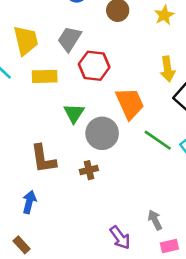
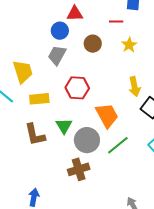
gray trapezoid: (69, 39) -> (57, 55), moved
green line: (158, 140) -> (118, 145), moved, turned -70
brown L-shape: (43, 159) -> (35, 135), moved
brown cross: (89, 170) -> (79, 169), size x1.5

